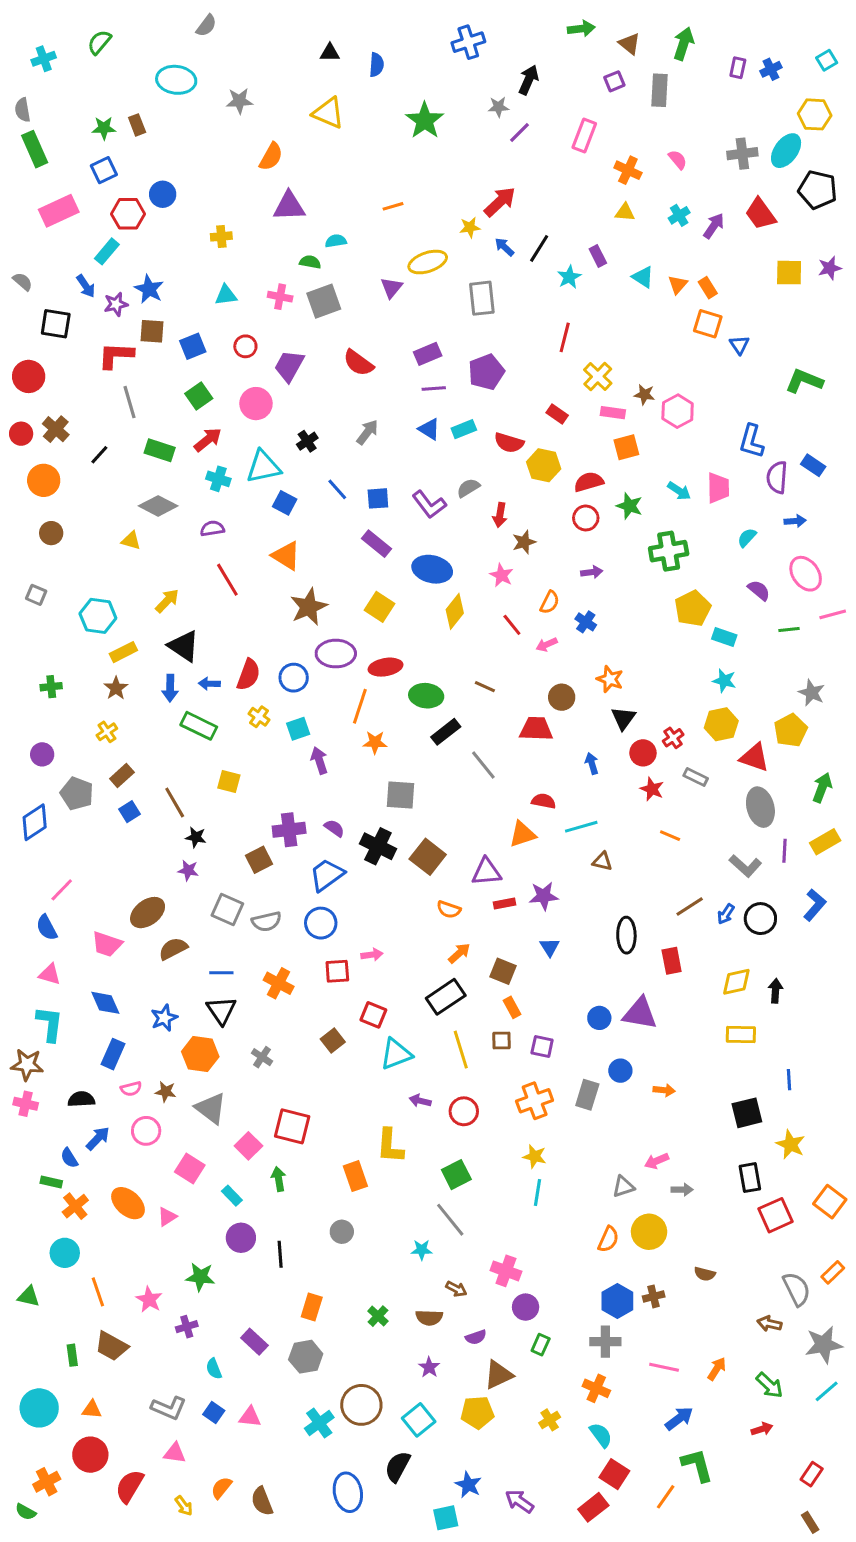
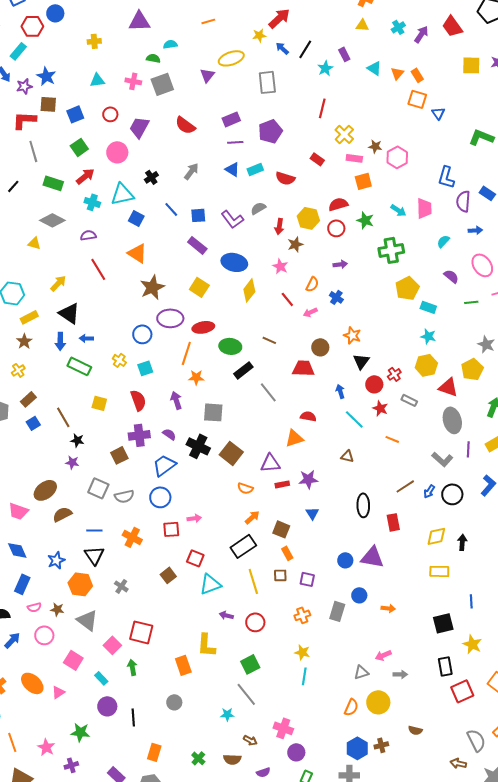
yellow hexagon: (544, 465) -> (308, 218), moved
red semicircle: (248, 675) -> (138, 400), moved, turned -40
purple arrow: (319, 760) -> (176, 400), moved
cyan line: (581, 827) -> (354, 419), moved, turned 60
orange cross: (535, 1101) -> (302, 615), size x0.7

